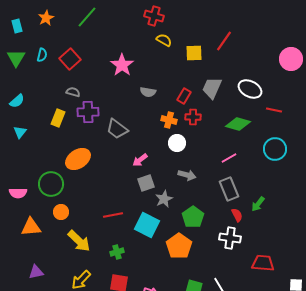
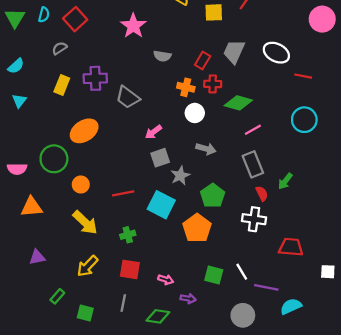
gray semicircle: (73, 92) -> (60, 48), moved, turned -48
green diamond: (238, 124) -> (238, 103), moved
orange circle: (61, 212) -> (81, 185), moved

